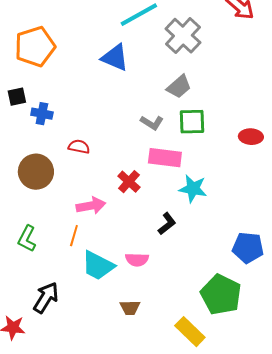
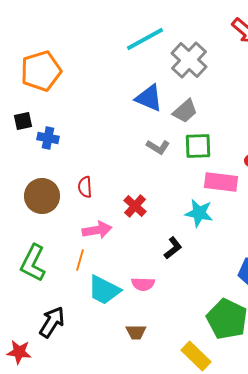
blue triangle: (115, 58) -> (149, 98), moved
red semicircle: (79, 147) -> (85, 187), moved, turned -105
pink rectangle: (165, 158) -> (221, 182), moved
green L-shape: (27, 239) -> (33, 263), size x1.4

